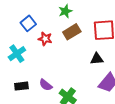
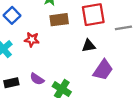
brown rectangle: (72, 32) -> (59, 20), turned 30
red star: (45, 39) -> (32, 40), moved

